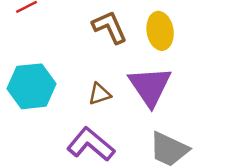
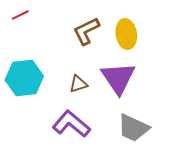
brown L-shape: (110, 27) -> (86, 31), turned -92

